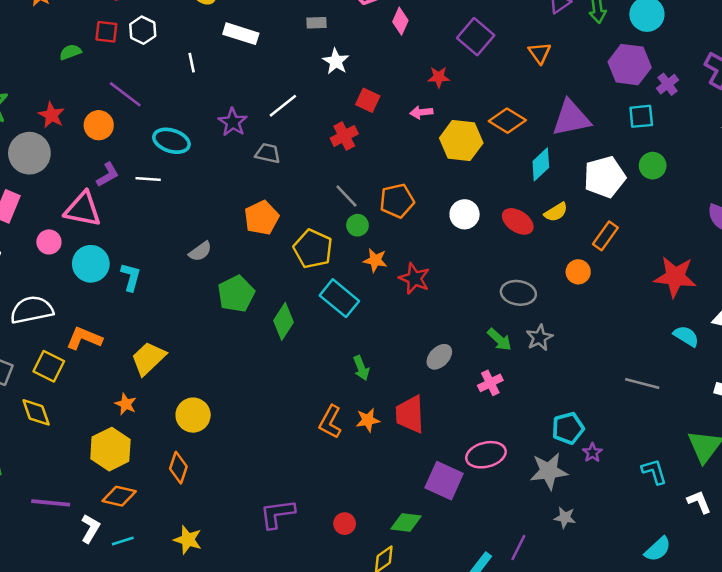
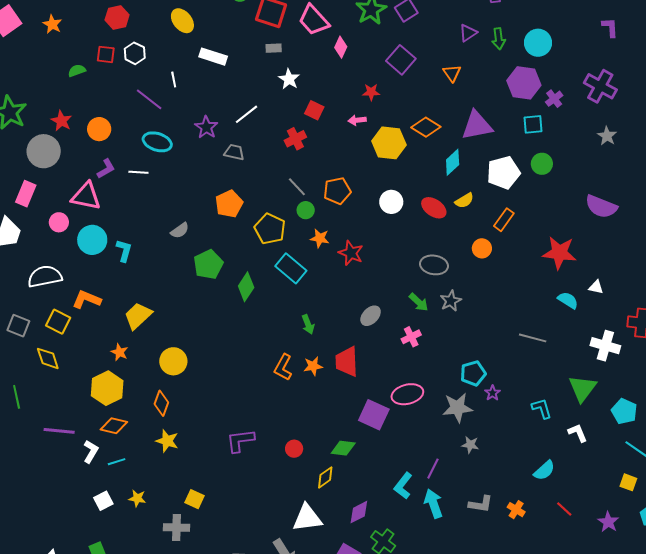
purple line: (125, 94) -> (149, 99), moved
yellow star: (188, 540) -> (167, 441), moved

